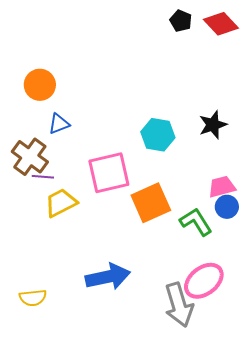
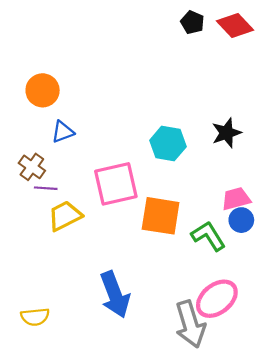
brown cross: (30, 157) -> (32, 167), size x0.7
orange square: (151, 203) -> (161, 216), turned 33
blue arrow: (108, 277) -> (115, 294), turned 81

